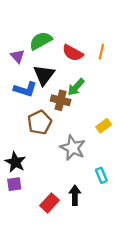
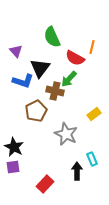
green semicircle: (41, 41) -> (52, 37), moved, turned -85
red semicircle: (73, 53) -> (75, 58), moved
black arrow: (75, 195) -> (77, 171), moved

